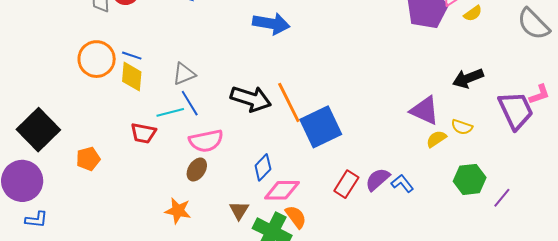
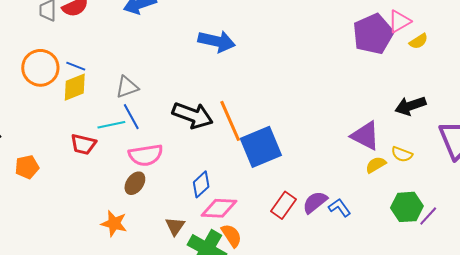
yellow diamond: (132, 77) -> (75, 87), turned 60
purple line: (502, 198) -> (428, 216), moved

